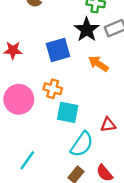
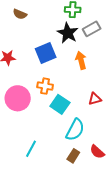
orange arrow: (98, 64) -> (81, 60), turned 48
cyan square: (68, 112) -> (60, 104), turned 30
red triangle: (108, 125) -> (95, 99), moved

